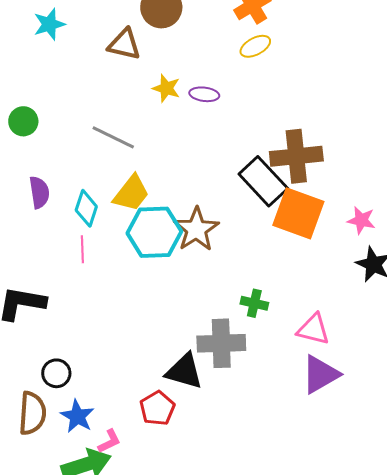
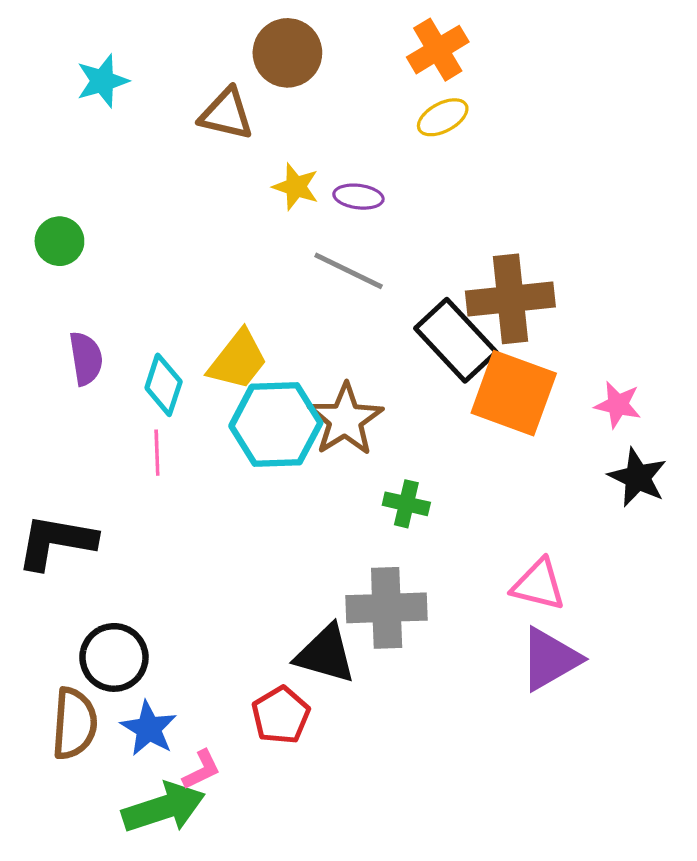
gray line: (113, 137) -> (349, 271), moved
green cross: (254, 303) -> (406, 504), moved
black circle: (56, 373) -> (114, 657), size x1.4

